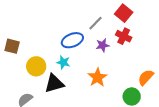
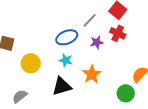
cyan star: (63, 62) -> (66, 60), moved
black triangle: (54, 83) -> (62, 86), moved

